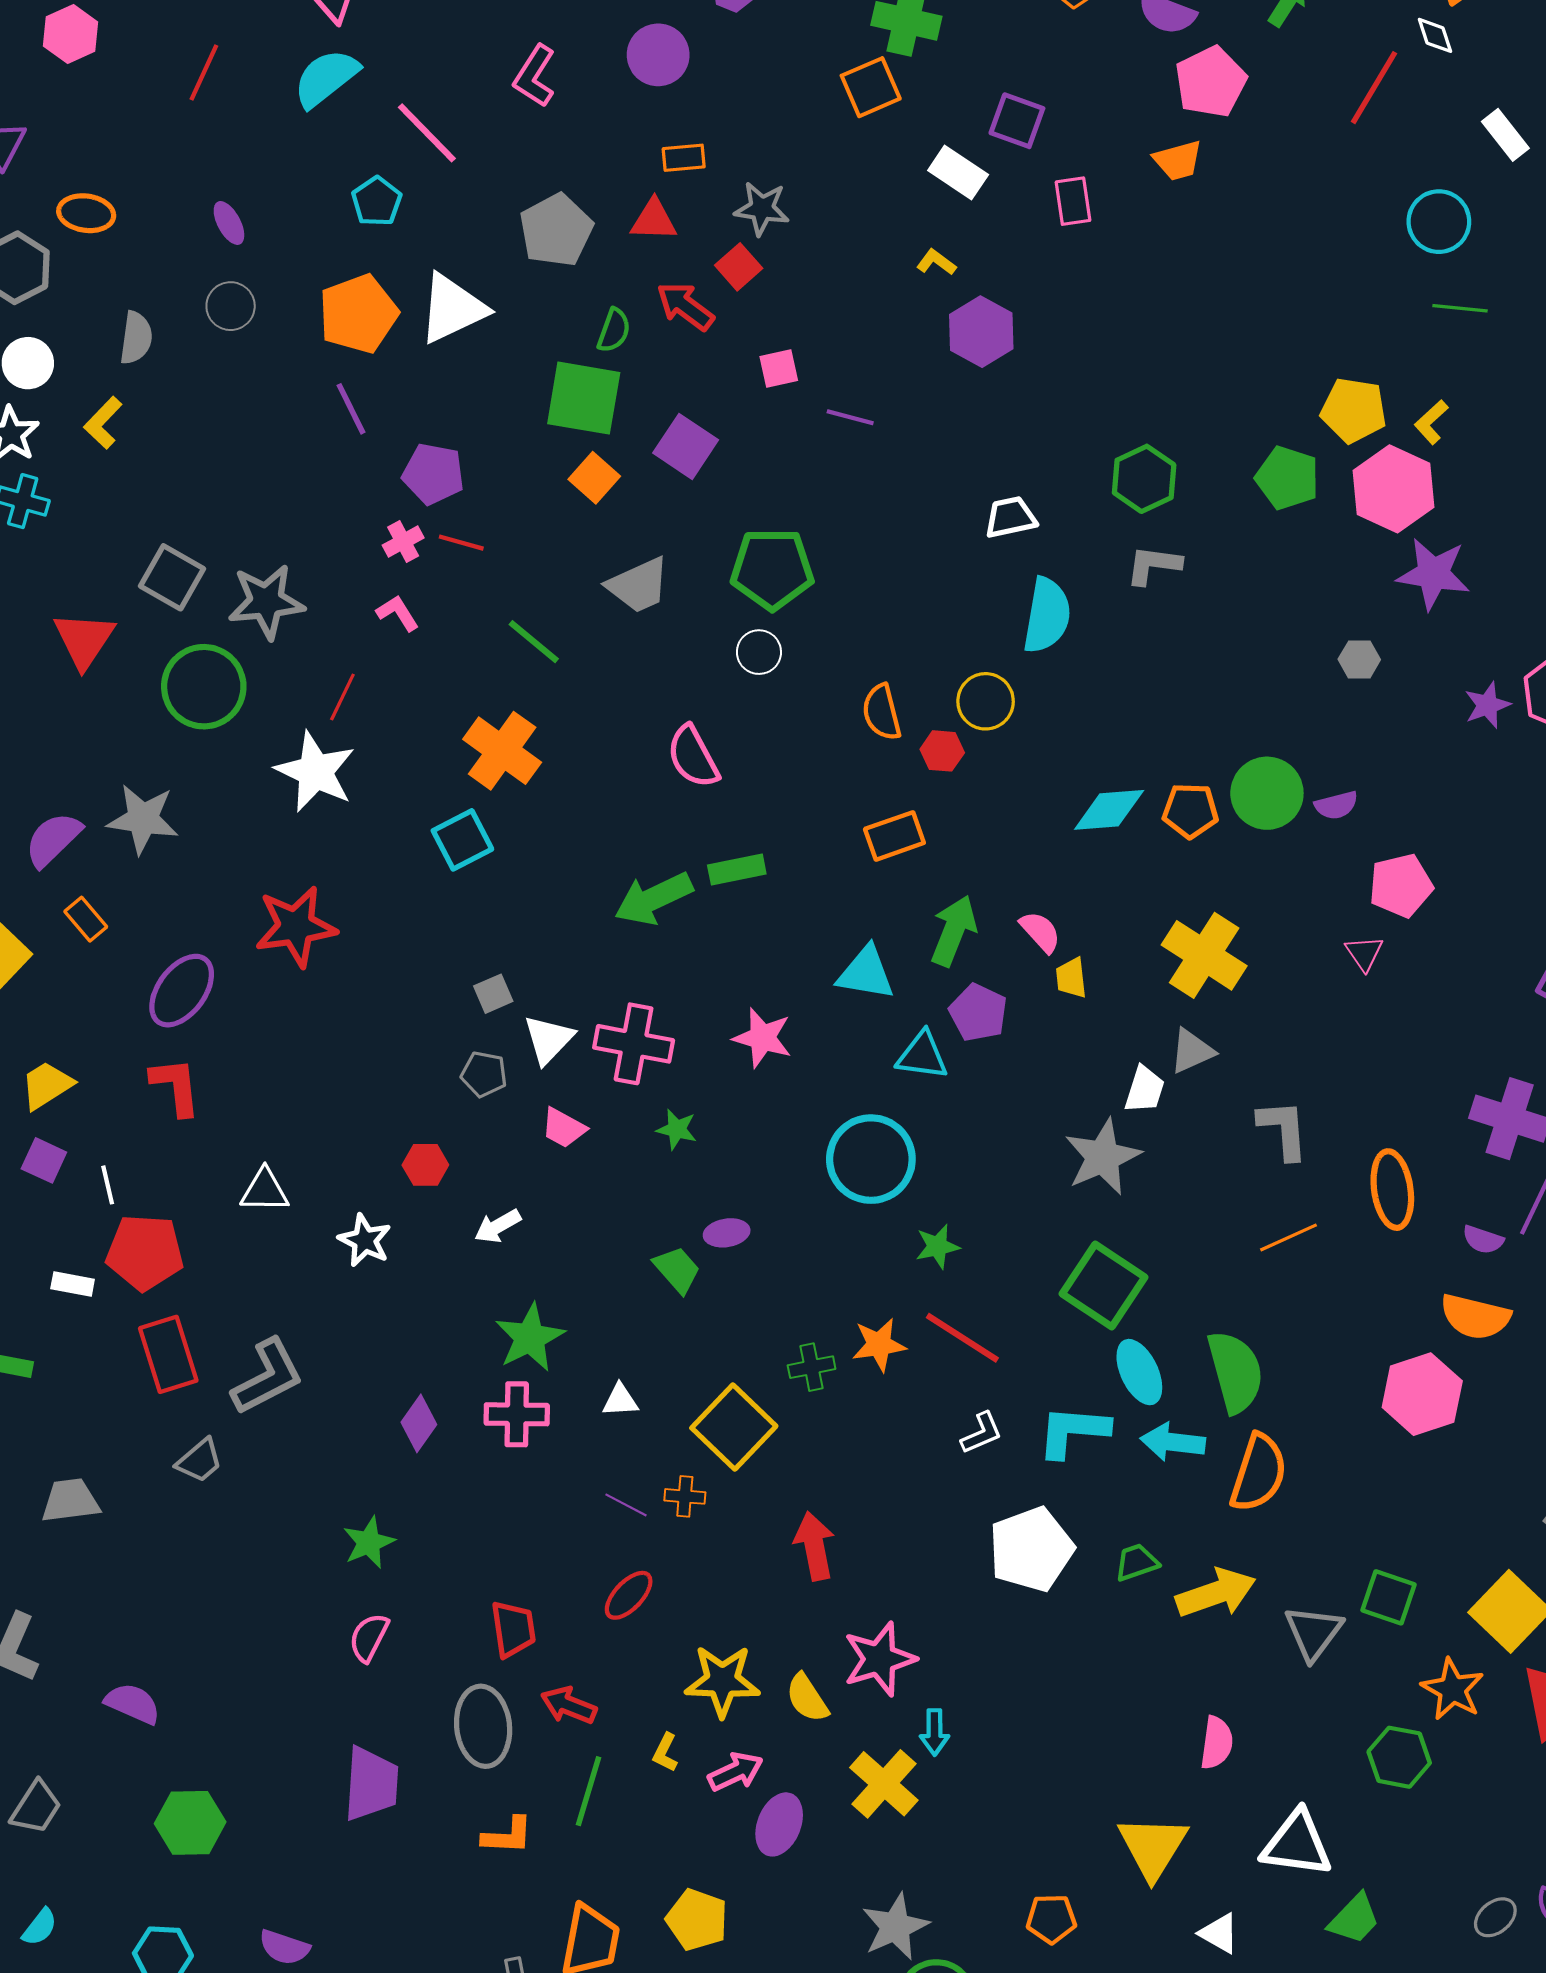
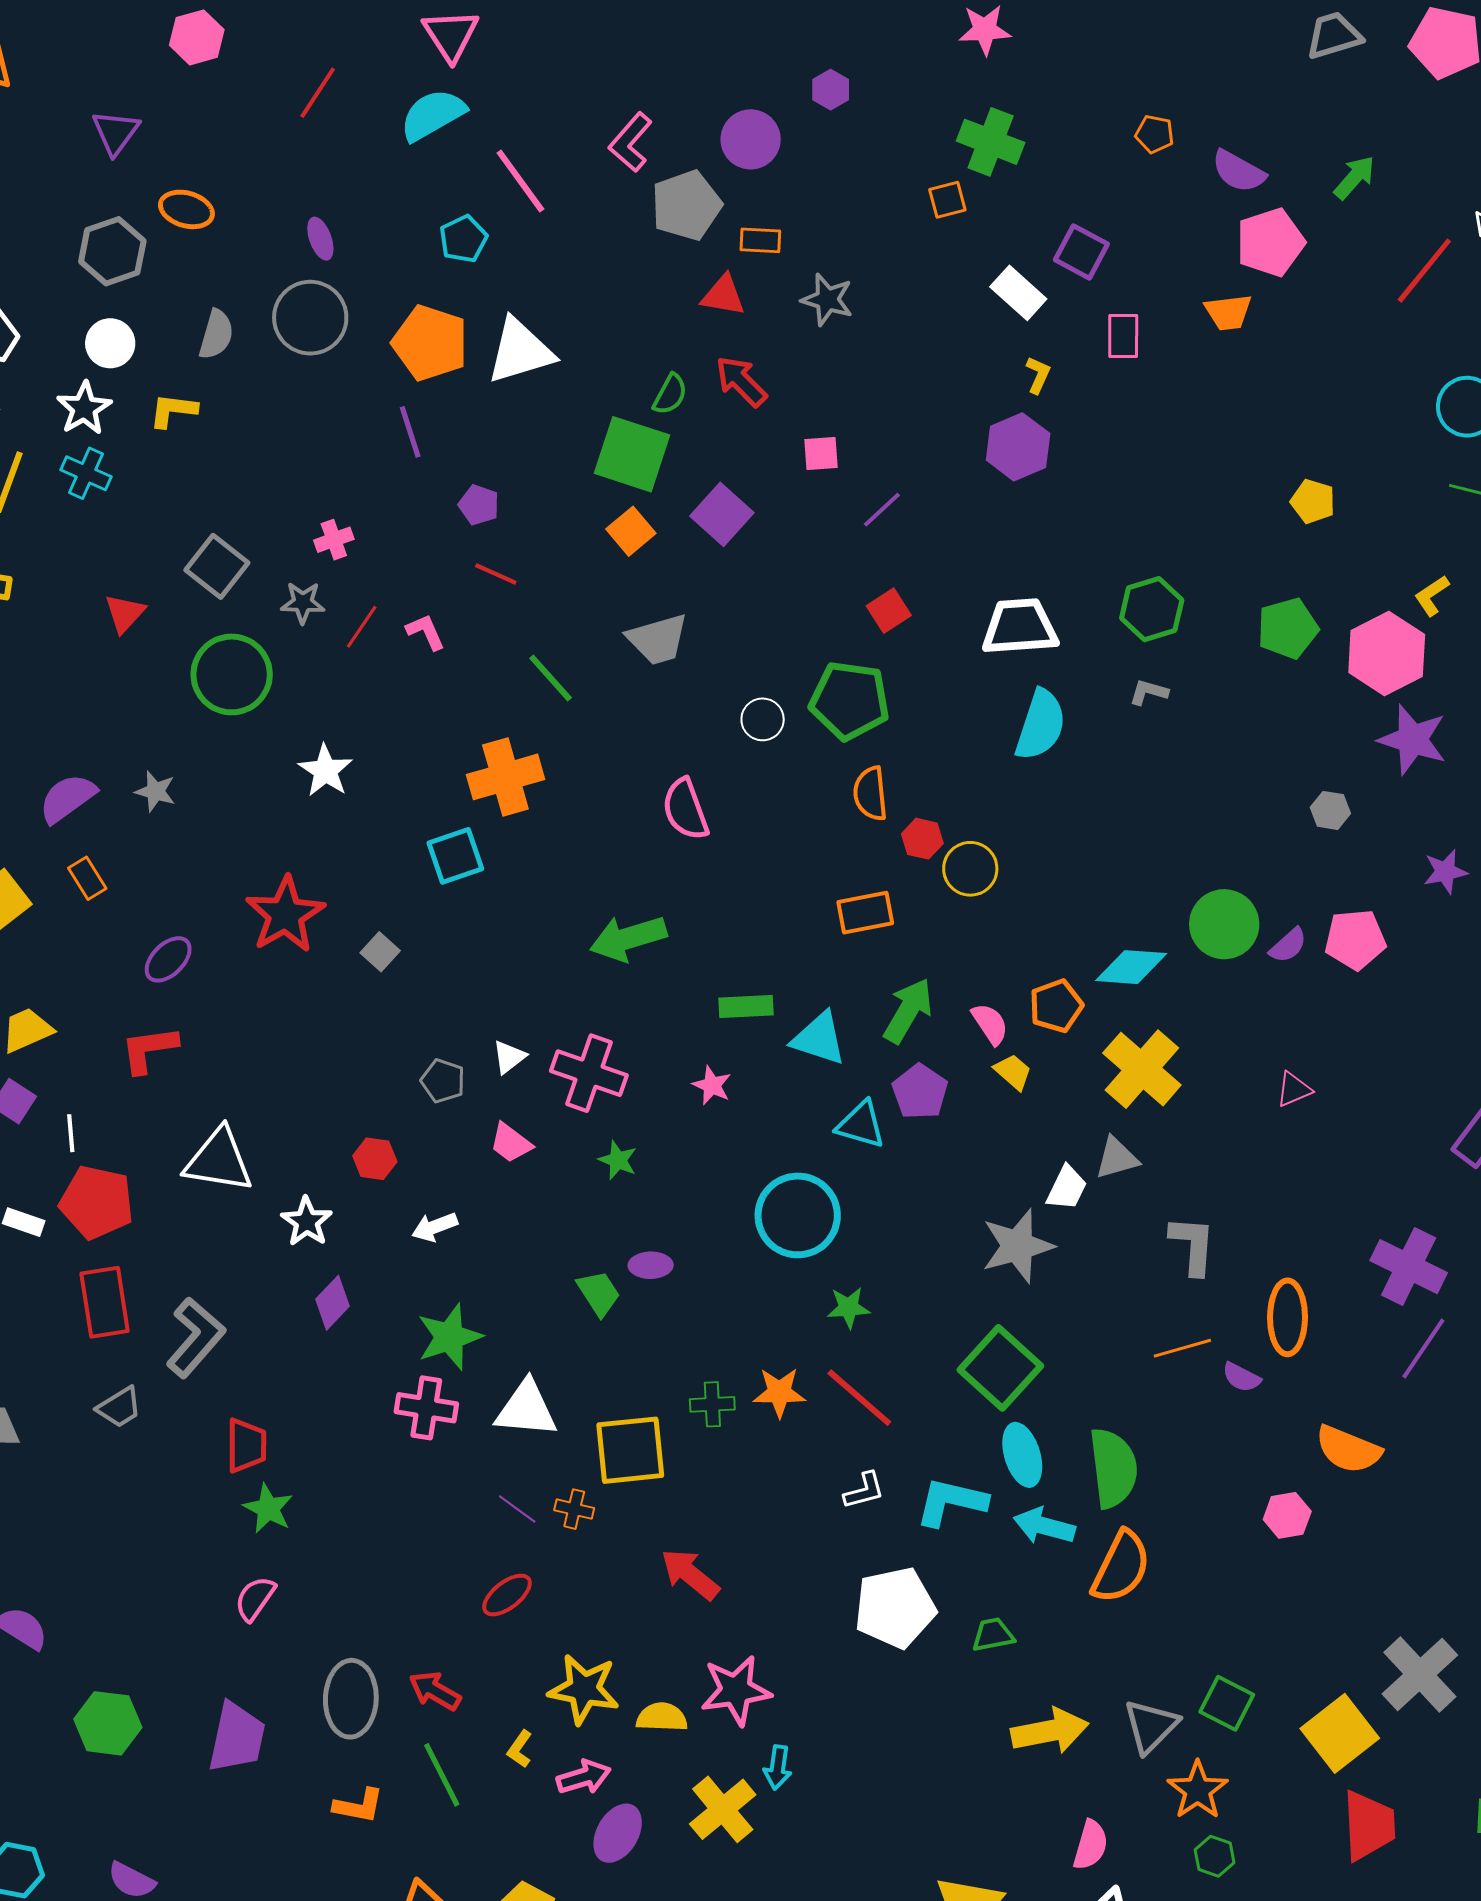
orange square: (871, 87) -> (947, 200), size x0.7
gray pentagon: (556, 230) -> (686, 205), moved
yellow L-shape: (936, 262) -> (1038, 375), moved, turned 69
red square: (739, 267) -> (889, 611), moved
gray circle: (231, 306) -> (310, 318), size x1.6
orange pentagon: (358, 314) -> (430, 343), turned 30
yellow pentagon: (1354, 410) -> (1313, 501), moved, size x0.7
purple line: (850, 417) -> (882, 510), turned -66
yellow L-shape: (103, 423) -> (173, 410), turned 45
purple pentagon: (433, 474) -> (479, 505), size x0.7
green pentagon: (1287, 478) -> (1288, 628), turned 30
white trapezoid: (1010, 517) -> (1020, 627), size x1.5
pink cross: (403, 542) -> (334, 540), moved
gray L-shape: (1153, 565) -> (1149, 692), size x0.7
green pentagon: (772, 569) -> (850, 701), moved
gray star: (266, 602) -> (303, 603), size x0.6
red triangle: (84, 640) -> (125, 613), size x0.7
red line: (342, 697) -> (362, 627), moved
yellow circle: (986, 701) -> (970, 869), moved
orange cross: (502, 751) -> (505, 777), turned 30
white star: (315, 772) -> (325, 771), size x0.7
purple semicircle: (1336, 805) -> (1288, 945), turned -36
cyan diamond: (1109, 810) -> (1131, 967), moved
orange pentagon: (1190, 811) -> (1056, 1006), moved, turned -30
gray star: (143, 819) -> (155, 791), size x0.6
green rectangle: (737, 869) -> (746, 1006), moved
pink pentagon: (1401, 886) -> (1355, 939), moved
red star: (296, 926) -> (285, 915), turned -30
pink triangle: (1364, 953) -> (1294, 1089), turned 33
yellow trapezoid: (1071, 978) -> (1013, 1072), turned 129
purple ellipse: (182, 991) -> (168, 959), size x0.7
gray square: (493, 994) -> (380, 952), moved, turned -33
pink star: (762, 1038) -> (712, 1085), size x0.7
white triangle: (549, 1039) -> (509, 1057), size x0.7
red L-shape: (176, 1086) -> (149, 1049), turned -100
white triangle: (265, 1191) -> (219, 1160), size x1.5
purple semicircle: (1483, 1240) -> (1241, 1377), moved
gray L-shape: (268, 1377) -> (195, 1337), turned -30
pink hexagon: (1422, 1394) -> (1287, 1515), size x0.6
white triangle: (620, 1400) -> (526, 1409), size x1.8
purple diamond: (419, 1423) -> (333, 1303), moved
yellow square: (734, 1427) -> (630, 1450), turned 32
green star: (369, 1543) -> (268, 1509), turned -30
red arrow: (814, 1546) -> (690, 1574), turned -48
yellow arrow: (1216, 1593) -> (1050, 1731), moved
red trapezoid: (513, 1629) -> (246, 1446), moved
orange star: (1453, 1689) -> (1198, 1790), moved
yellow semicircle: (807, 1698) -> (662, 1717), turned 117
pink semicircle: (1217, 1743) -> (1091, 1845), moved
green hexagon: (1399, 1757) -> (1215, 1856), size x0.7
green line: (589, 1791) -> (442, 1775), turned -52
green hexagon: (190, 1823) -> (108, 1723), moved

